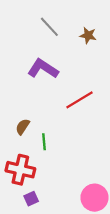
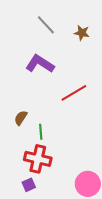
red cross: (20, 170) -> (38, 159), moved

